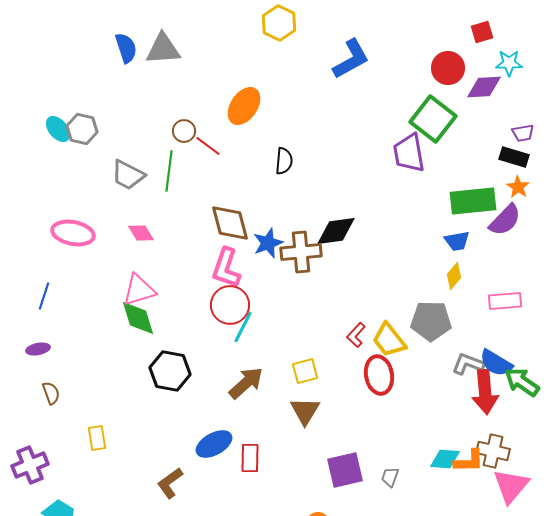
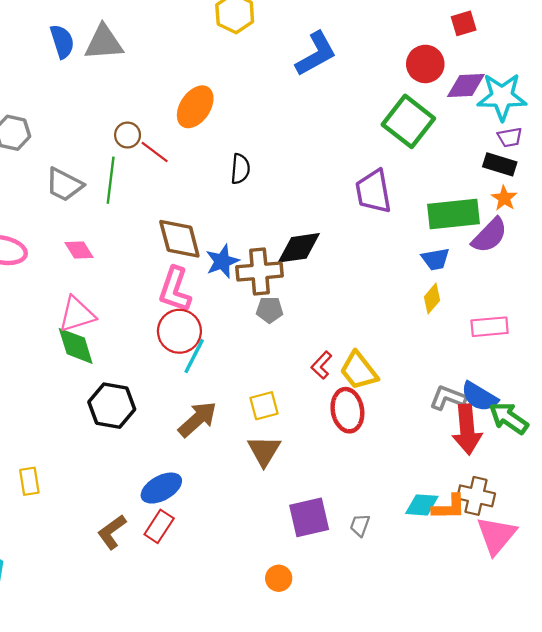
cyan star: (509, 63) -> (502, 97), moved, size x1.6
purple trapezoid: (409, 153) -> (373, 191), moved
gray pentagon: (431, 321) -> (270, 310), moved, size x0.6
red rectangle: (250, 458) -> (159, 526), moved, turned 32

